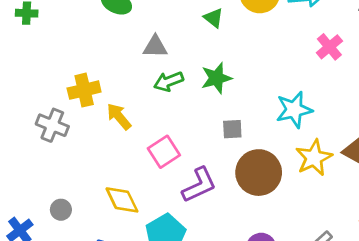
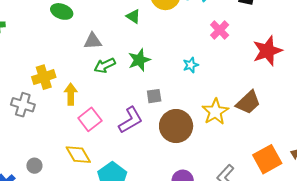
cyan star: (294, 110) -> (191, 65), moved, size x0.6
yellow arrow: (119, 116) -> (71, 94), turned 45
pink square: (164, 152) -> (90, 119), moved
purple L-shape: (199, 185) -> (131, 120), moved

